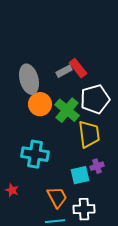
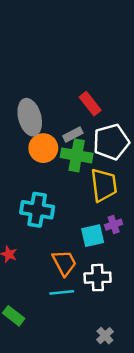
gray rectangle: (64, 71) -> (73, 134), moved
green cross: (67, 110) -> (77, 155), turned -30

